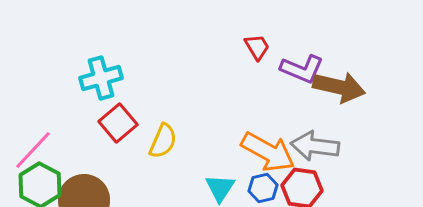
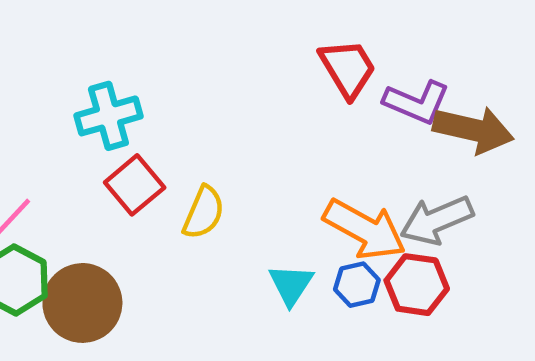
red trapezoid: (257, 47) -> (348, 68), size x1.5
gray arrow: (315, 146) -> (437, 220), turned -30

